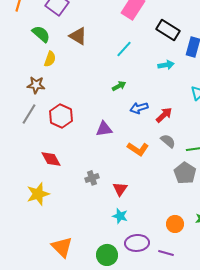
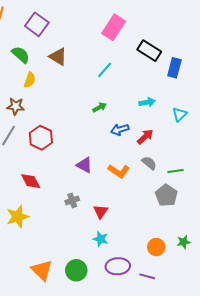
cyan arrow: (166, 65) -> (147, 102), moved
purple triangle: (104, 129) -> (84, 165), moved, turned 36
green circle: (107, 255) -> (76, 270), moved

